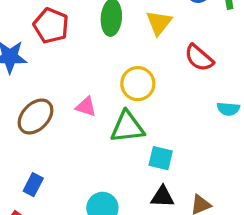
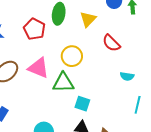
red pentagon: (51, 26) -> (34, 29), moved
pink triangle: (86, 107) -> (38, 68), size x1.6

